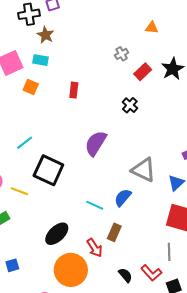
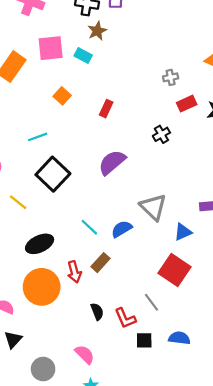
orange square: (31, 87) -> (62, 96), moved
red rectangle: (74, 90) -> (106, 109), moved
yellow line: (19, 191) -> (18, 202), moved
gray line: (169, 252) -> (151, 302), turned -54

